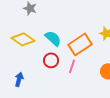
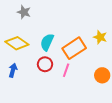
cyan semicircle: (53, 38) -> (47, 42), turned -108
blue arrow: (19, 79) -> (13, 70), moved

